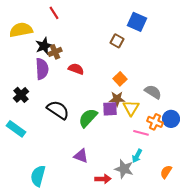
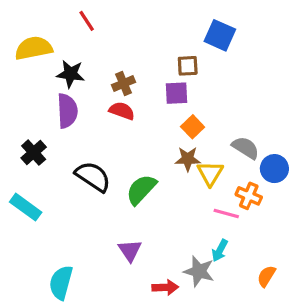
brown square: (117, 41) -> (188, 66), turned -32
black star: (44, 46) -> (71, 74), turned 30
brown cross: (55, 52) -> (124, 83), moved
purple square: (110, 109) -> (176, 93), moved
blue circle: (171, 119) -> (274, 169), moved
purple triangle: (81, 156) -> (130, 250), turned 35

